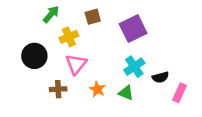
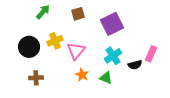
yellow cross: (69, 37) -> (55, 41), moved
pink triangle: (76, 64) -> (76, 51), moved
brown cross: (58, 89) -> (36, 78), moved
pink rectangle: (179, 93) -> (151, 54), moved

